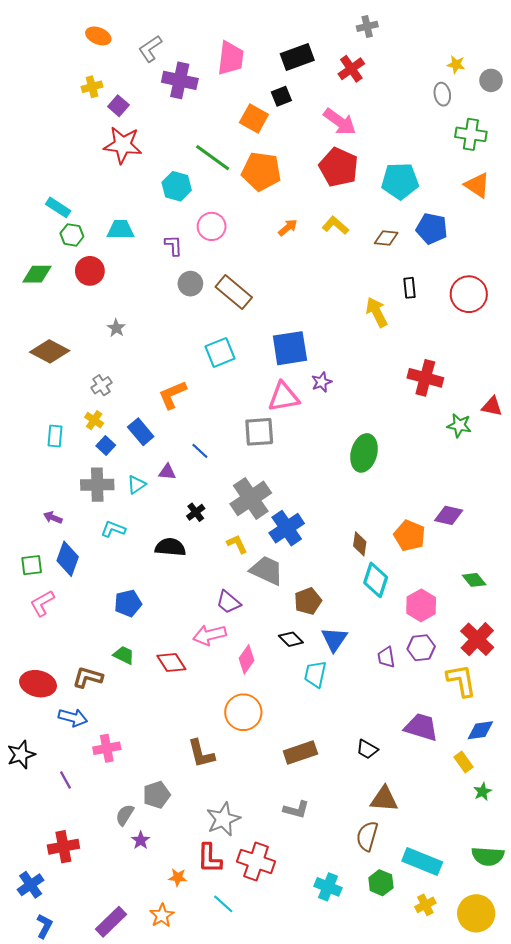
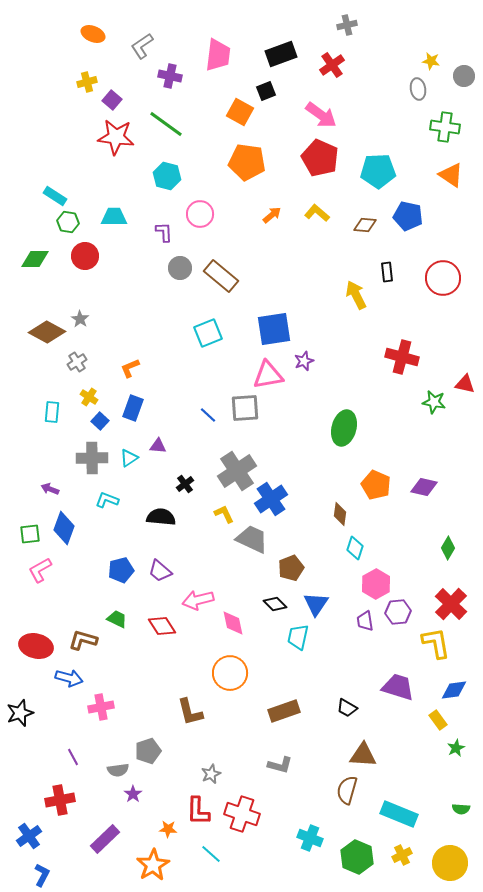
purple cross: (180, 80) -> (170, 76), size x0.7
green line: (213, 158) -> (166, 124), moved
gray star: (116, 328) -> (80, 319), moved
gray cross: (102, 385) -> (77, 362), moved
orange L-shape: (172, 395) -> (130, 368), moved, size x0.7
blue rectangle: (141, 432) -> (133, 408), turned 60
blue line: (200, 451) -> (208, 415), moved
orange pentagon: (409, 536) -> (376, 485), moved
cyan diamond: (376, 580) -> (355, 548), size x0.7
green diamond: (474, 580) -> (448, 548), turned 70
purple trapezoid: (229, 602) -> (160, 571), moved
pink hexagon: (421, 605) -> (376, 584), moved
pink diamond: (247, 659) -> (233, 623), turned -48
purple line: (66, 780) -> (73, 757), moved
gray semicircle: (125, 815) -> (118, 770), turned -130
gray star: (223, 819) -> (211, 774), size x0.6
green semicircle: (488, 856) -> (461, 809), size x0.6
green hexagon: (381, 883) -> (357, 857), moved, size x1.4
orange star: (162, 915) -> (153, 865), size x1.4
purple rectangle: (111, 922) -> (105, 839), moved

